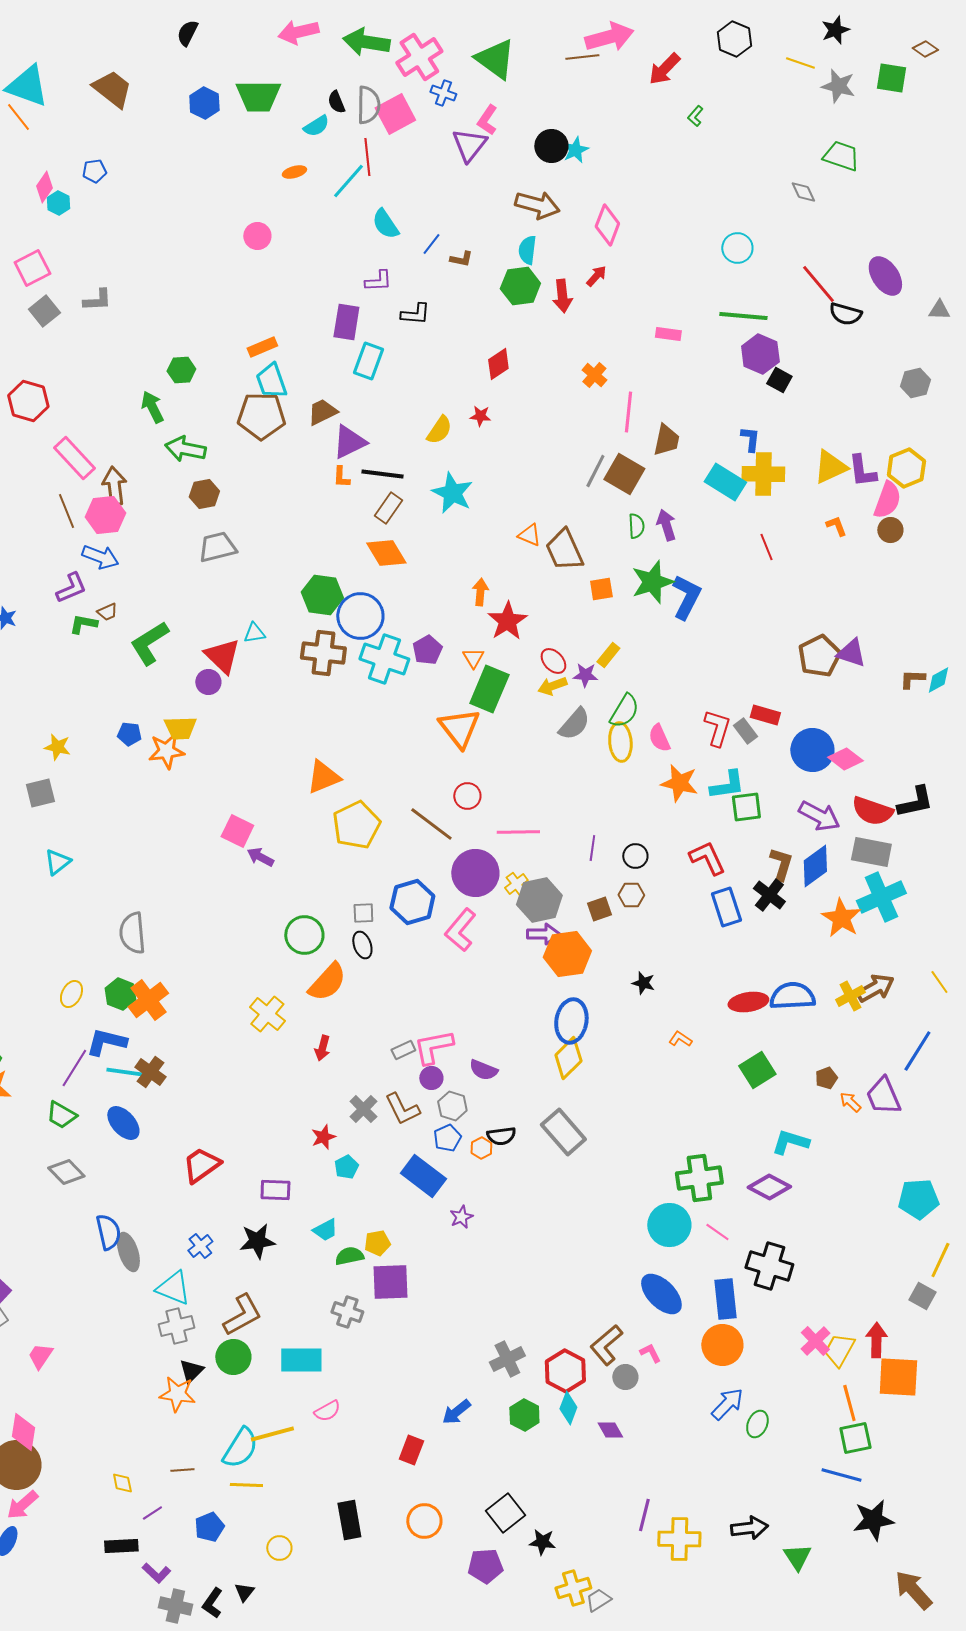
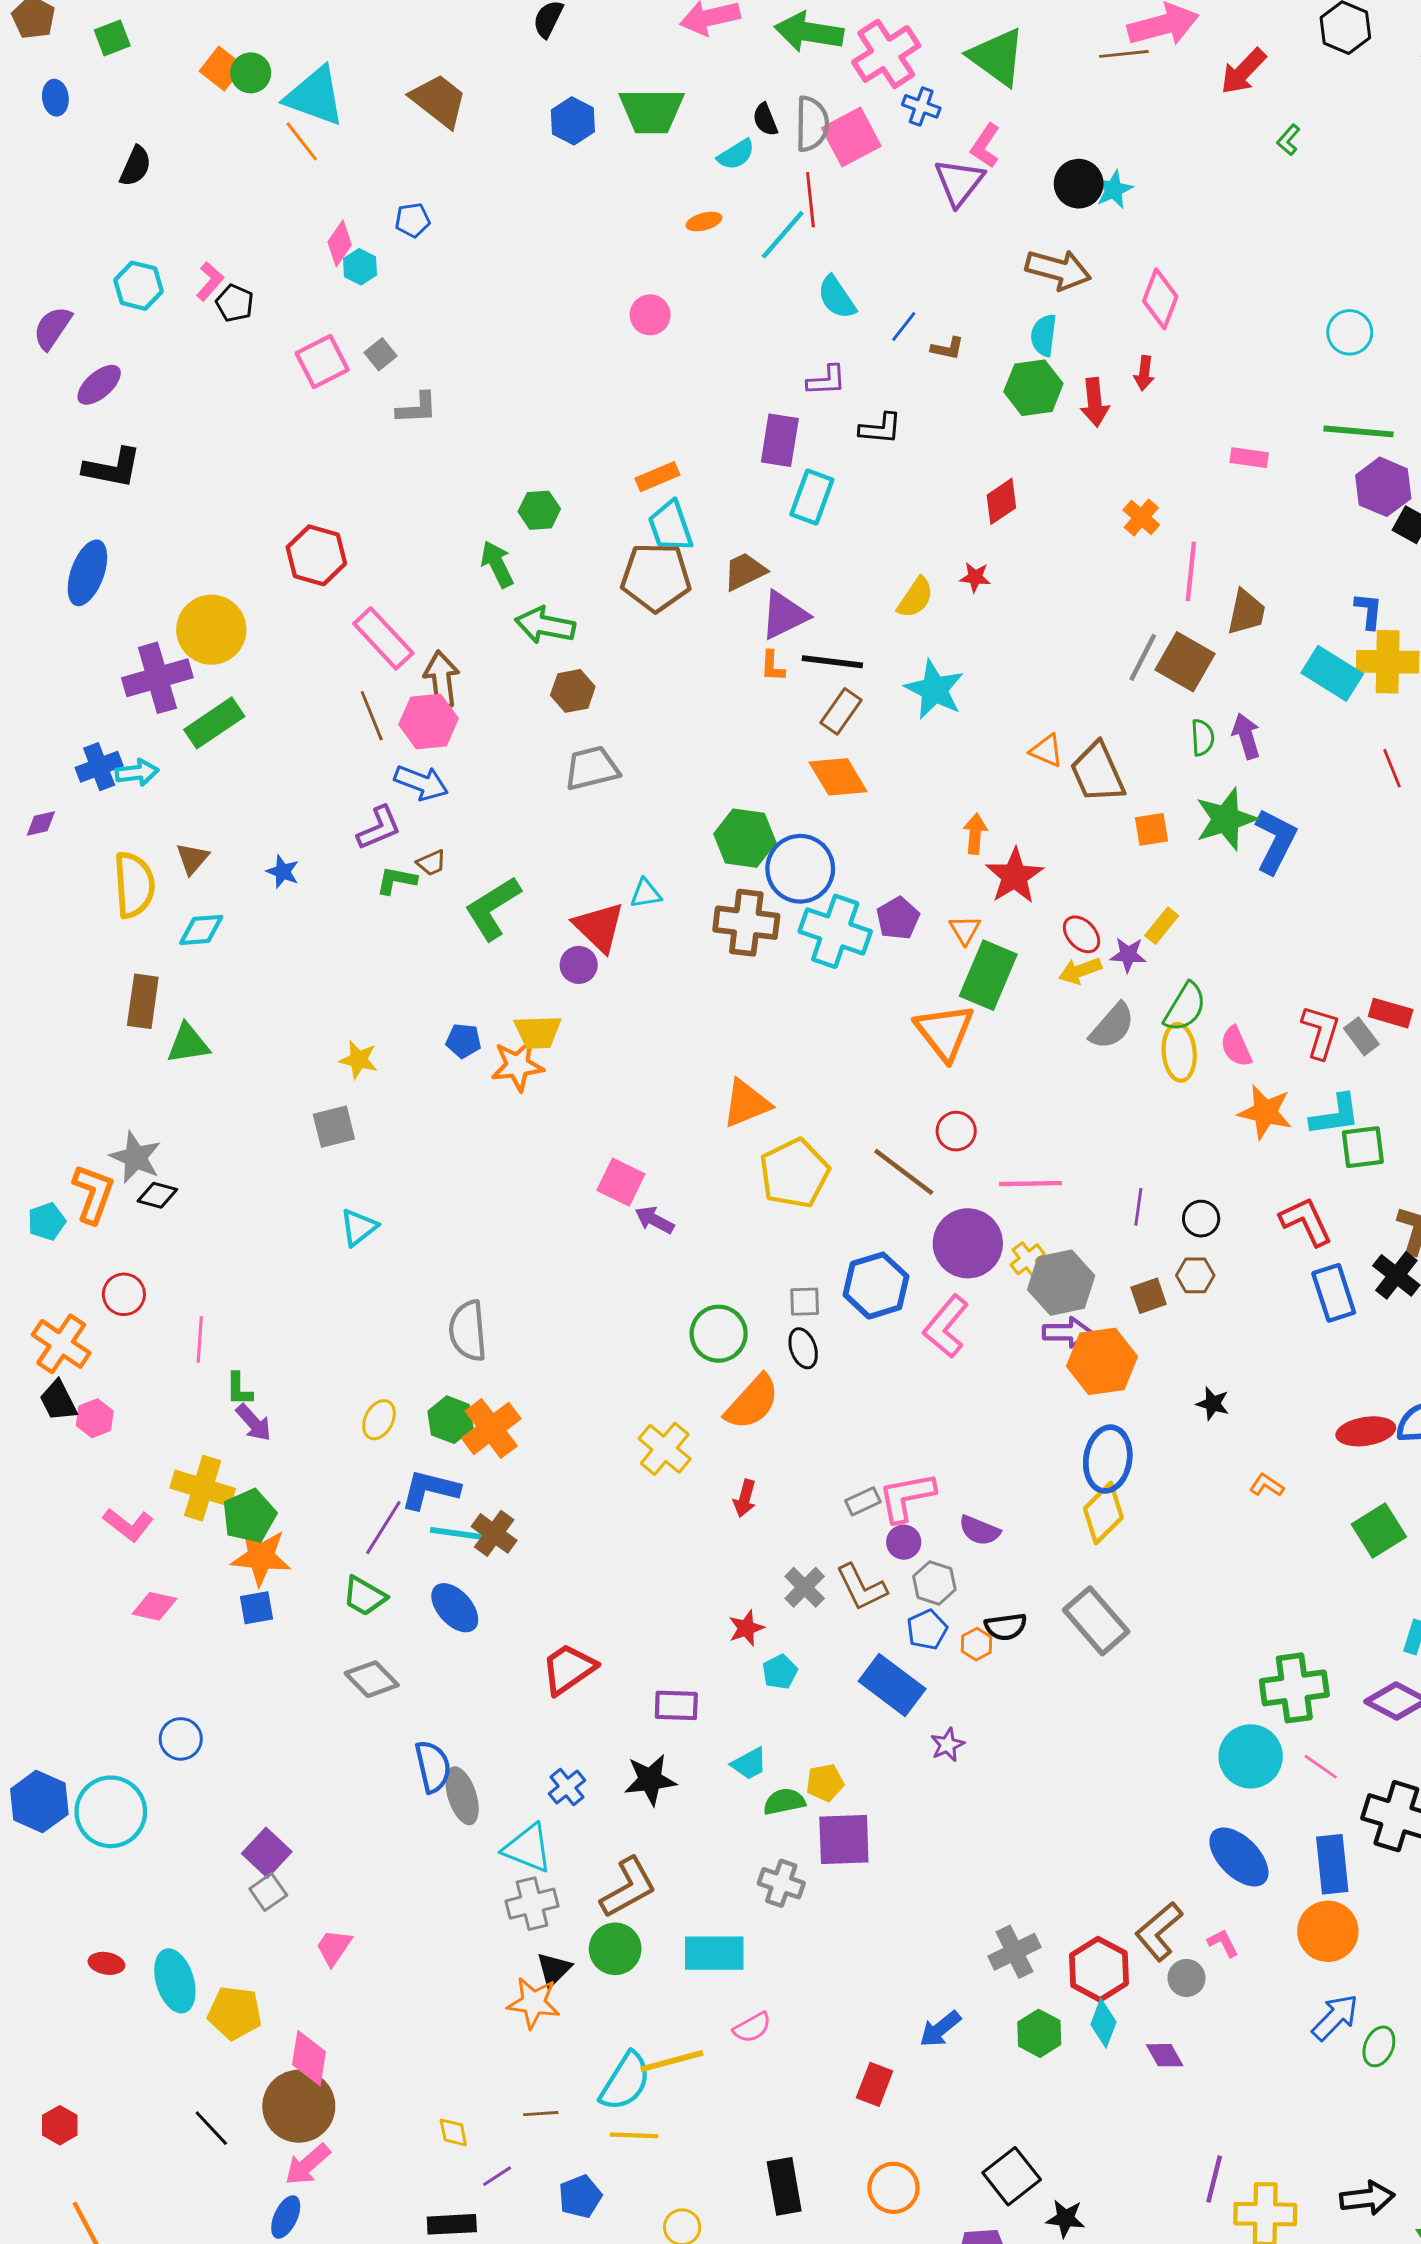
red arrow: (596, 276) -> (1144, 373), turned 145
gray square: (44, 311) -> (380, 354), moved, size x0.7

